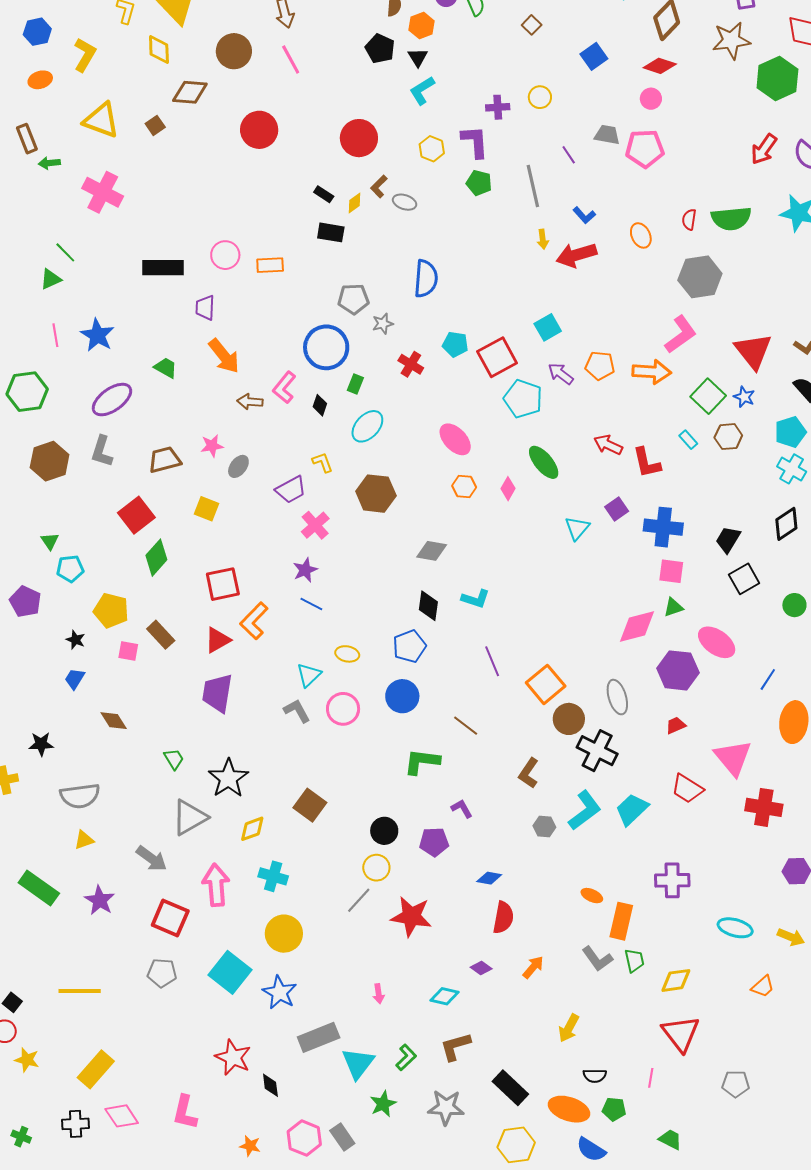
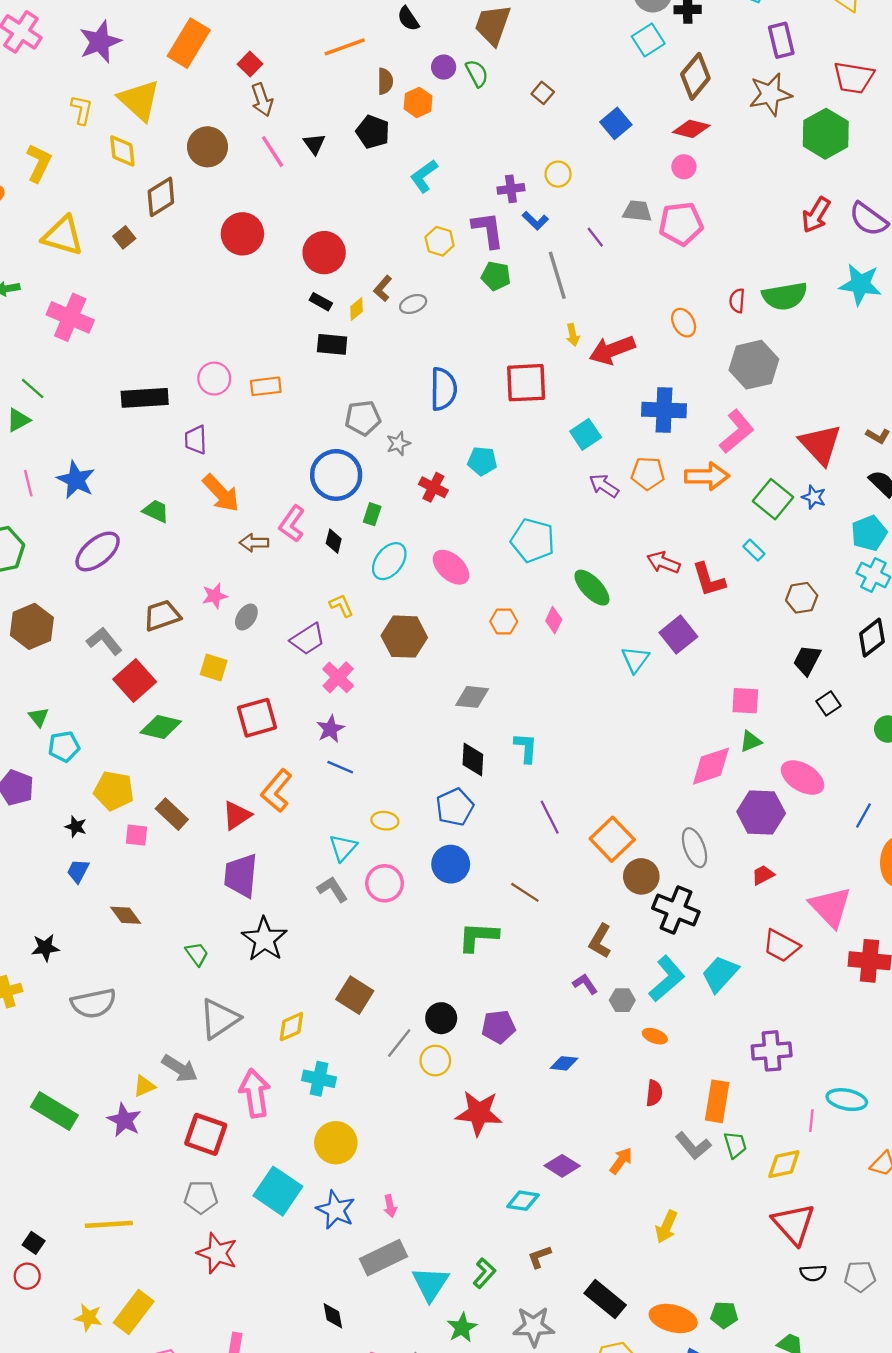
black triangle: (418, 57) -> (314, 144), moved
brown diamond: (190, 92) -> (161, 197), turned -33
red circle: (359, 138) -> (324, 253), moved
gray ellipse: (405, 202) -> (413, 304), turned -35
blue L-shape: (584, 215) -> (535, 221), moved
red square: (497, 357) -> (526, 383), moved, turned 30
cyan pentagon: (523, 399) -> (533, 540), moved
brown hexagon: (728, 437) -> (802, 598), moved
pink ellipse: (455, 439) -> (451, 567), moved
gray L-shape: (102, 451) -> (104, 641), moved, turned 128
purple square: (617, 509) -> (678, 635), size x1.4
blue cross: (663, 527) -> (664, 410), moved
green diamond: (156, 558) -> (161, 727), turned 66
black square: (744, 579) -> (828, 703), size x0.7
red square: (223, 584) -> (257, 718), moved
cyan L-shape: (476, 599) -> (526, 748), turned -100
black star: (228, 778) -> (264, 939), moved
purple L-shape: (462, 809) -> (585, 984), moved
yellow triangle: (84, 840) -> (144, 1086), moved
orange ellipse: (592, 896) -> (655, 1036), moved
gray line: (359, 900) -> (399, 1043), moved
red semicircle: (503, 918) -> (654, 1093), moved, size x0.7
purple diamond: (481, 968) -> (562, 1166), size x1.4
pink arrow: (379, 994) -> (390, 1206), moved
brown L-shape: (455, 1046) -> (539, 1257), size x0.7
red star: (233, 1057) -> (217, 1253), moved
yellow star: (27, 1060) -> (88, 1318), moved
black semicircle: (595, 1076) -> (813, 1273), moved
pink line: (651, 1078) -> (811, 1121), moved

